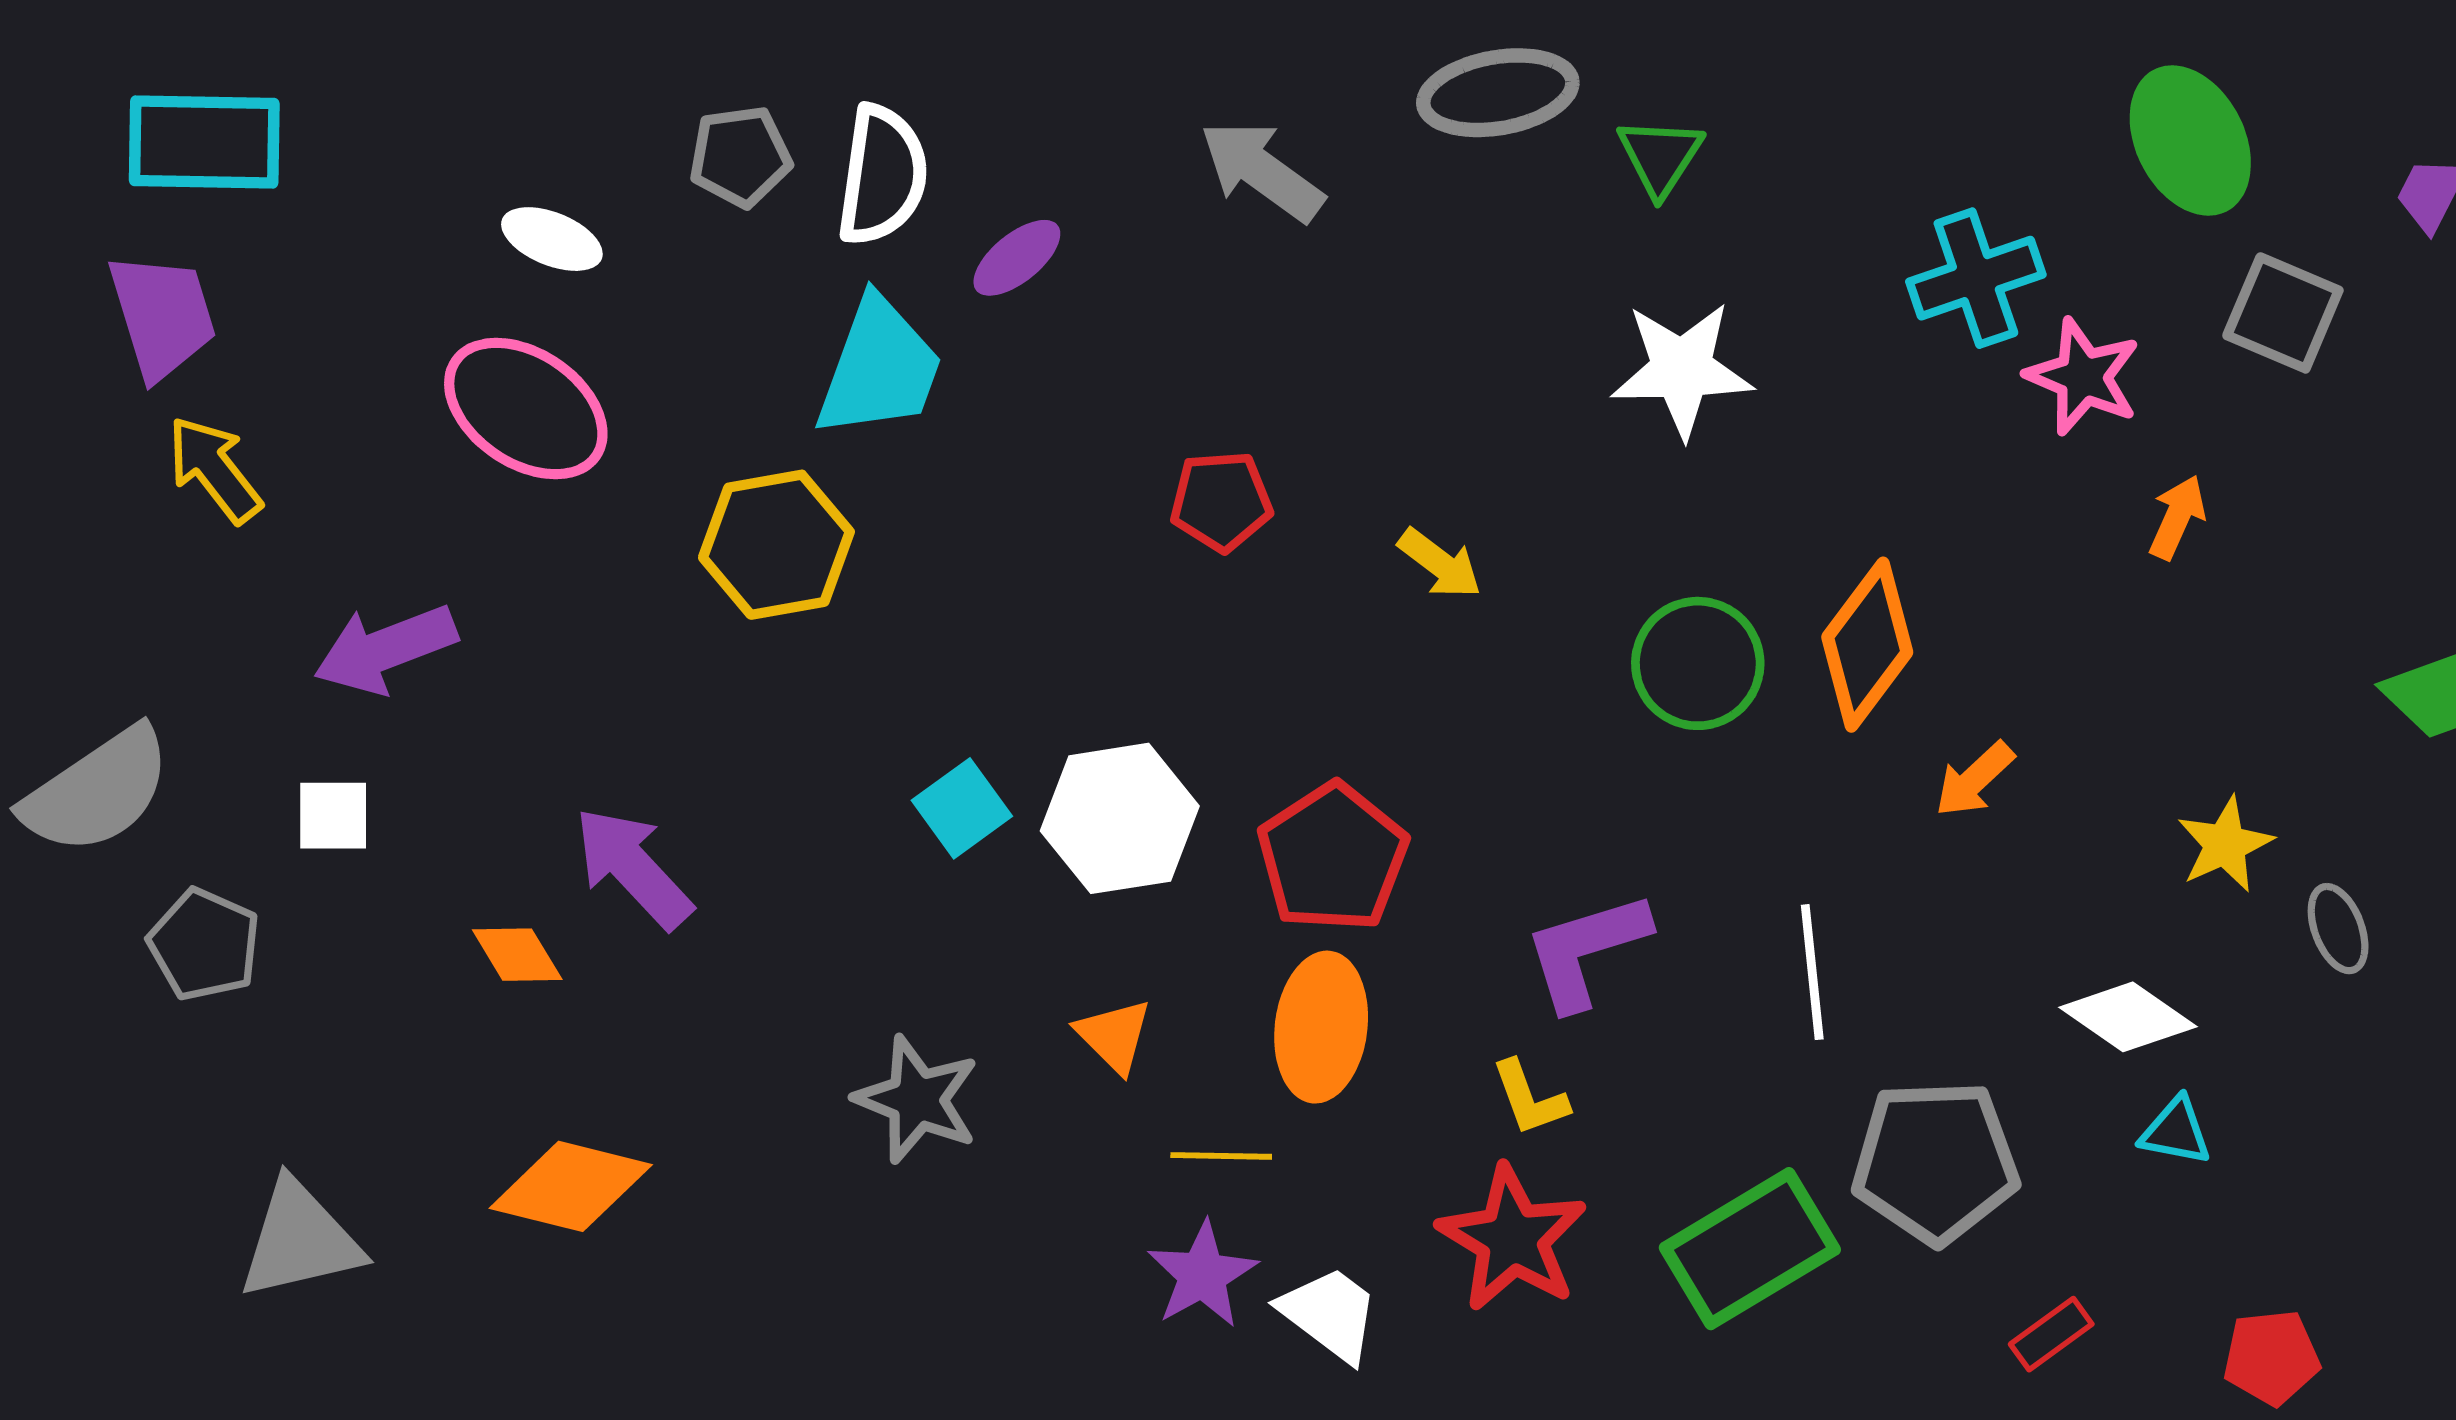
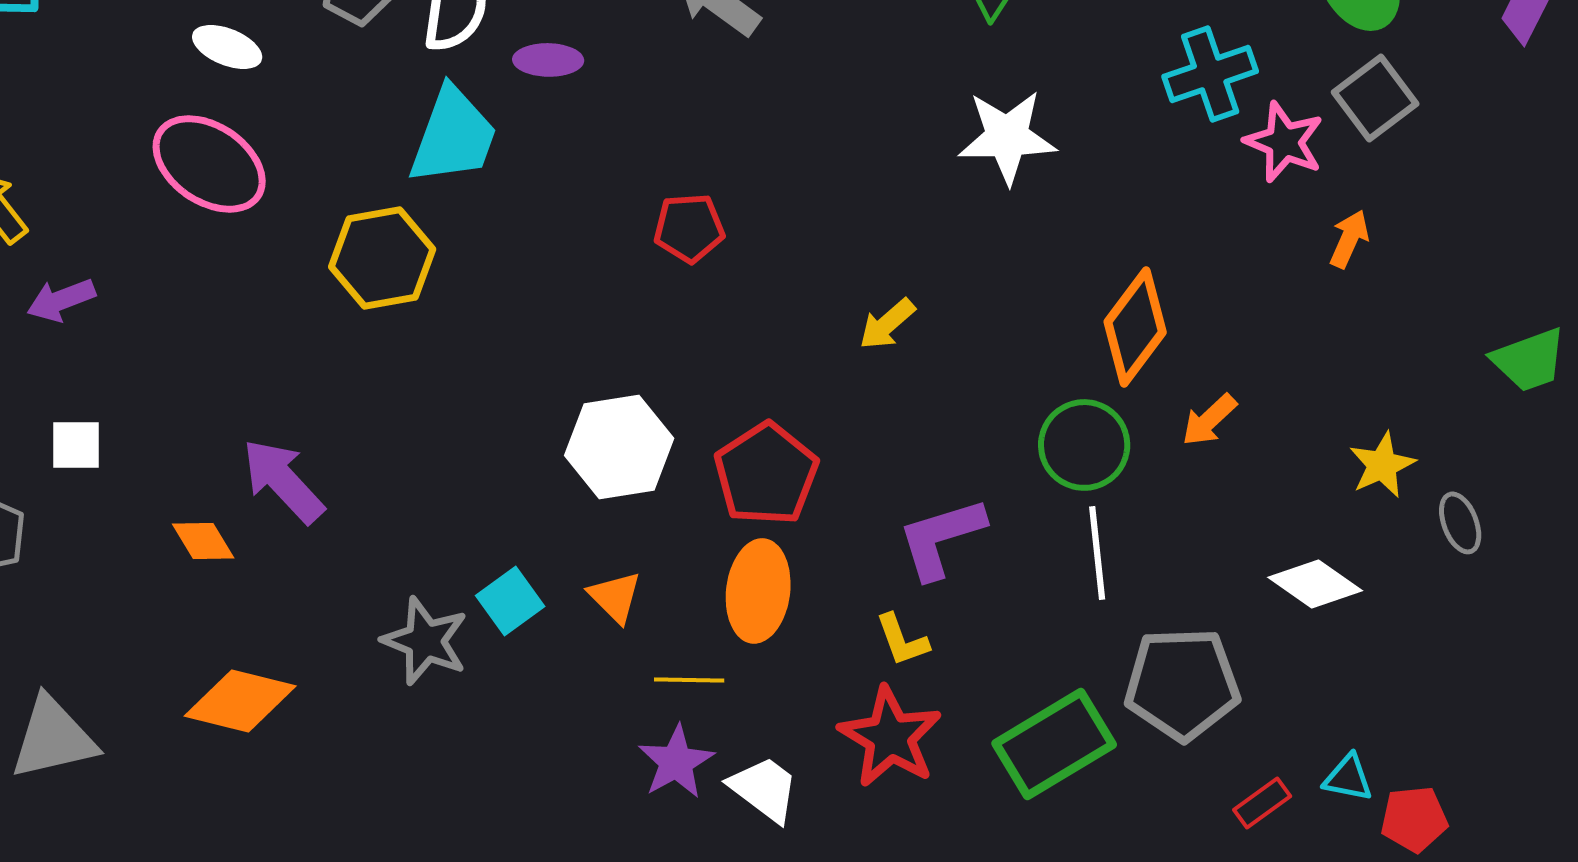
purple ellipse: (1017, 258) -> (548, 60), turned 40
gray square: (2283, 313) -> (1375, 98), moved, turned 30
yellow arrow: (1440, 564) -> (887, 324), moved, turned 102
purple arrow: (385, 649) -> (61, 300), moved, size x0.7
green circle: (1698, 663) -> (1084, 445), moved
cyan square: (962, 808) -> (510, 601), moved
gray star: (917, 1099) -> (425, 641), moved
cyan triangle: (2176, 1131) -> (1348, 778), moved

